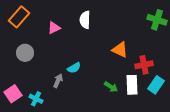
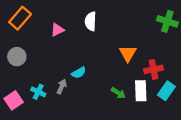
orange triangle: (120, 50) -> (128, 53), turned 36
gray circle: (25, 53) -> (17, 57), moved
cyan cross: (36, 99) -> (38, 92), moved

